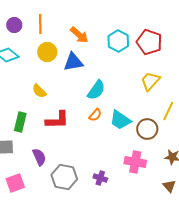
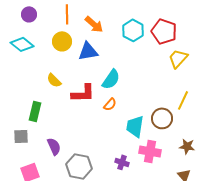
orange line: (40, 24) -> (67, 14), moved
yellow trapezoid: (150, 81) -> (178, 58), moved
red L-shape: (57, 120) -> (83, 93), moved
cyan trapezoid: (120, 120) -> (135, 126), moved, turned 65
purple cross: (100, 178) -> (122, 162), moved

